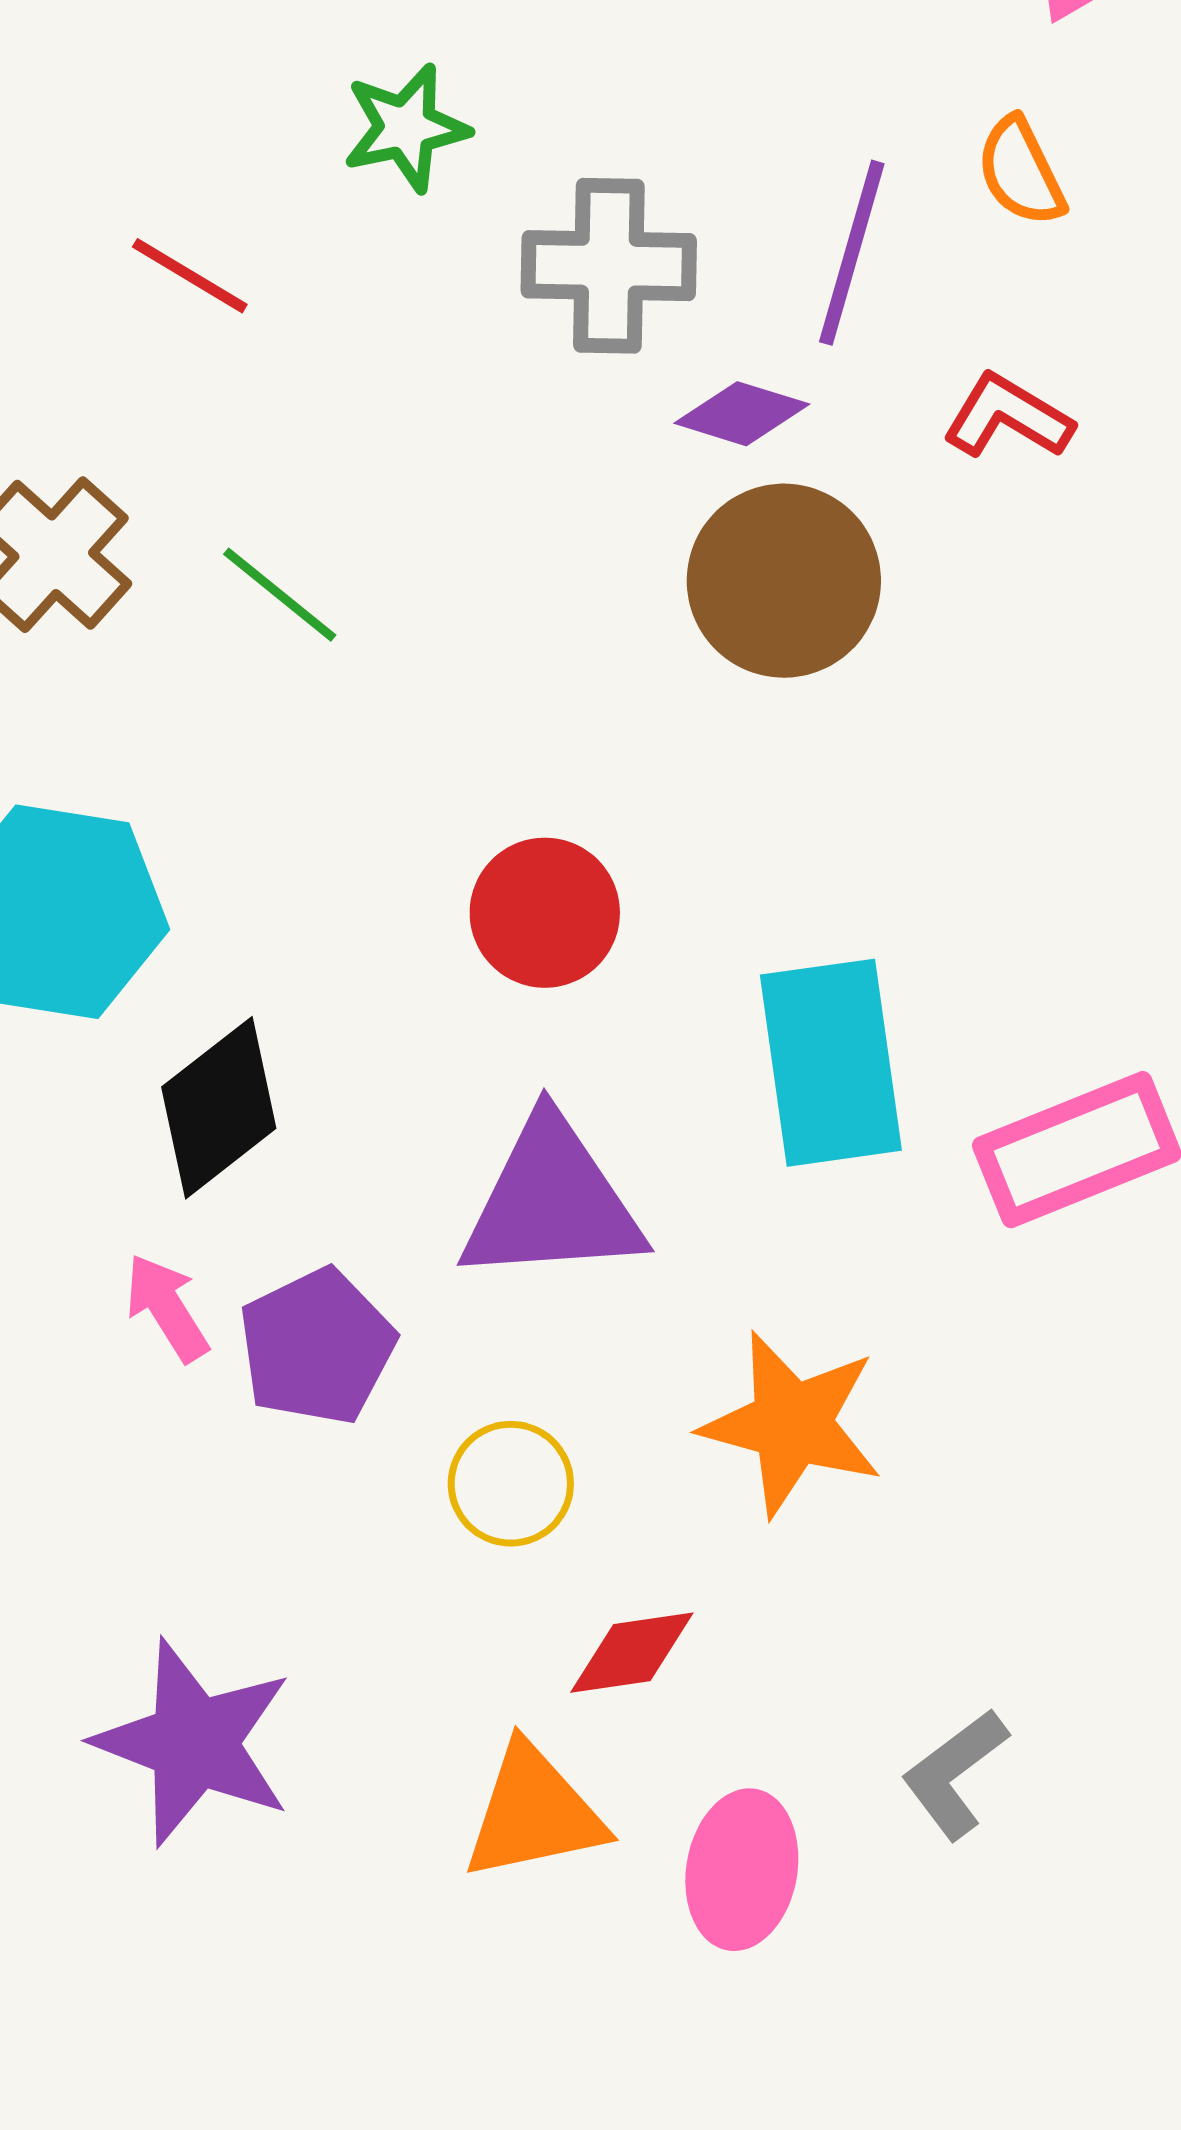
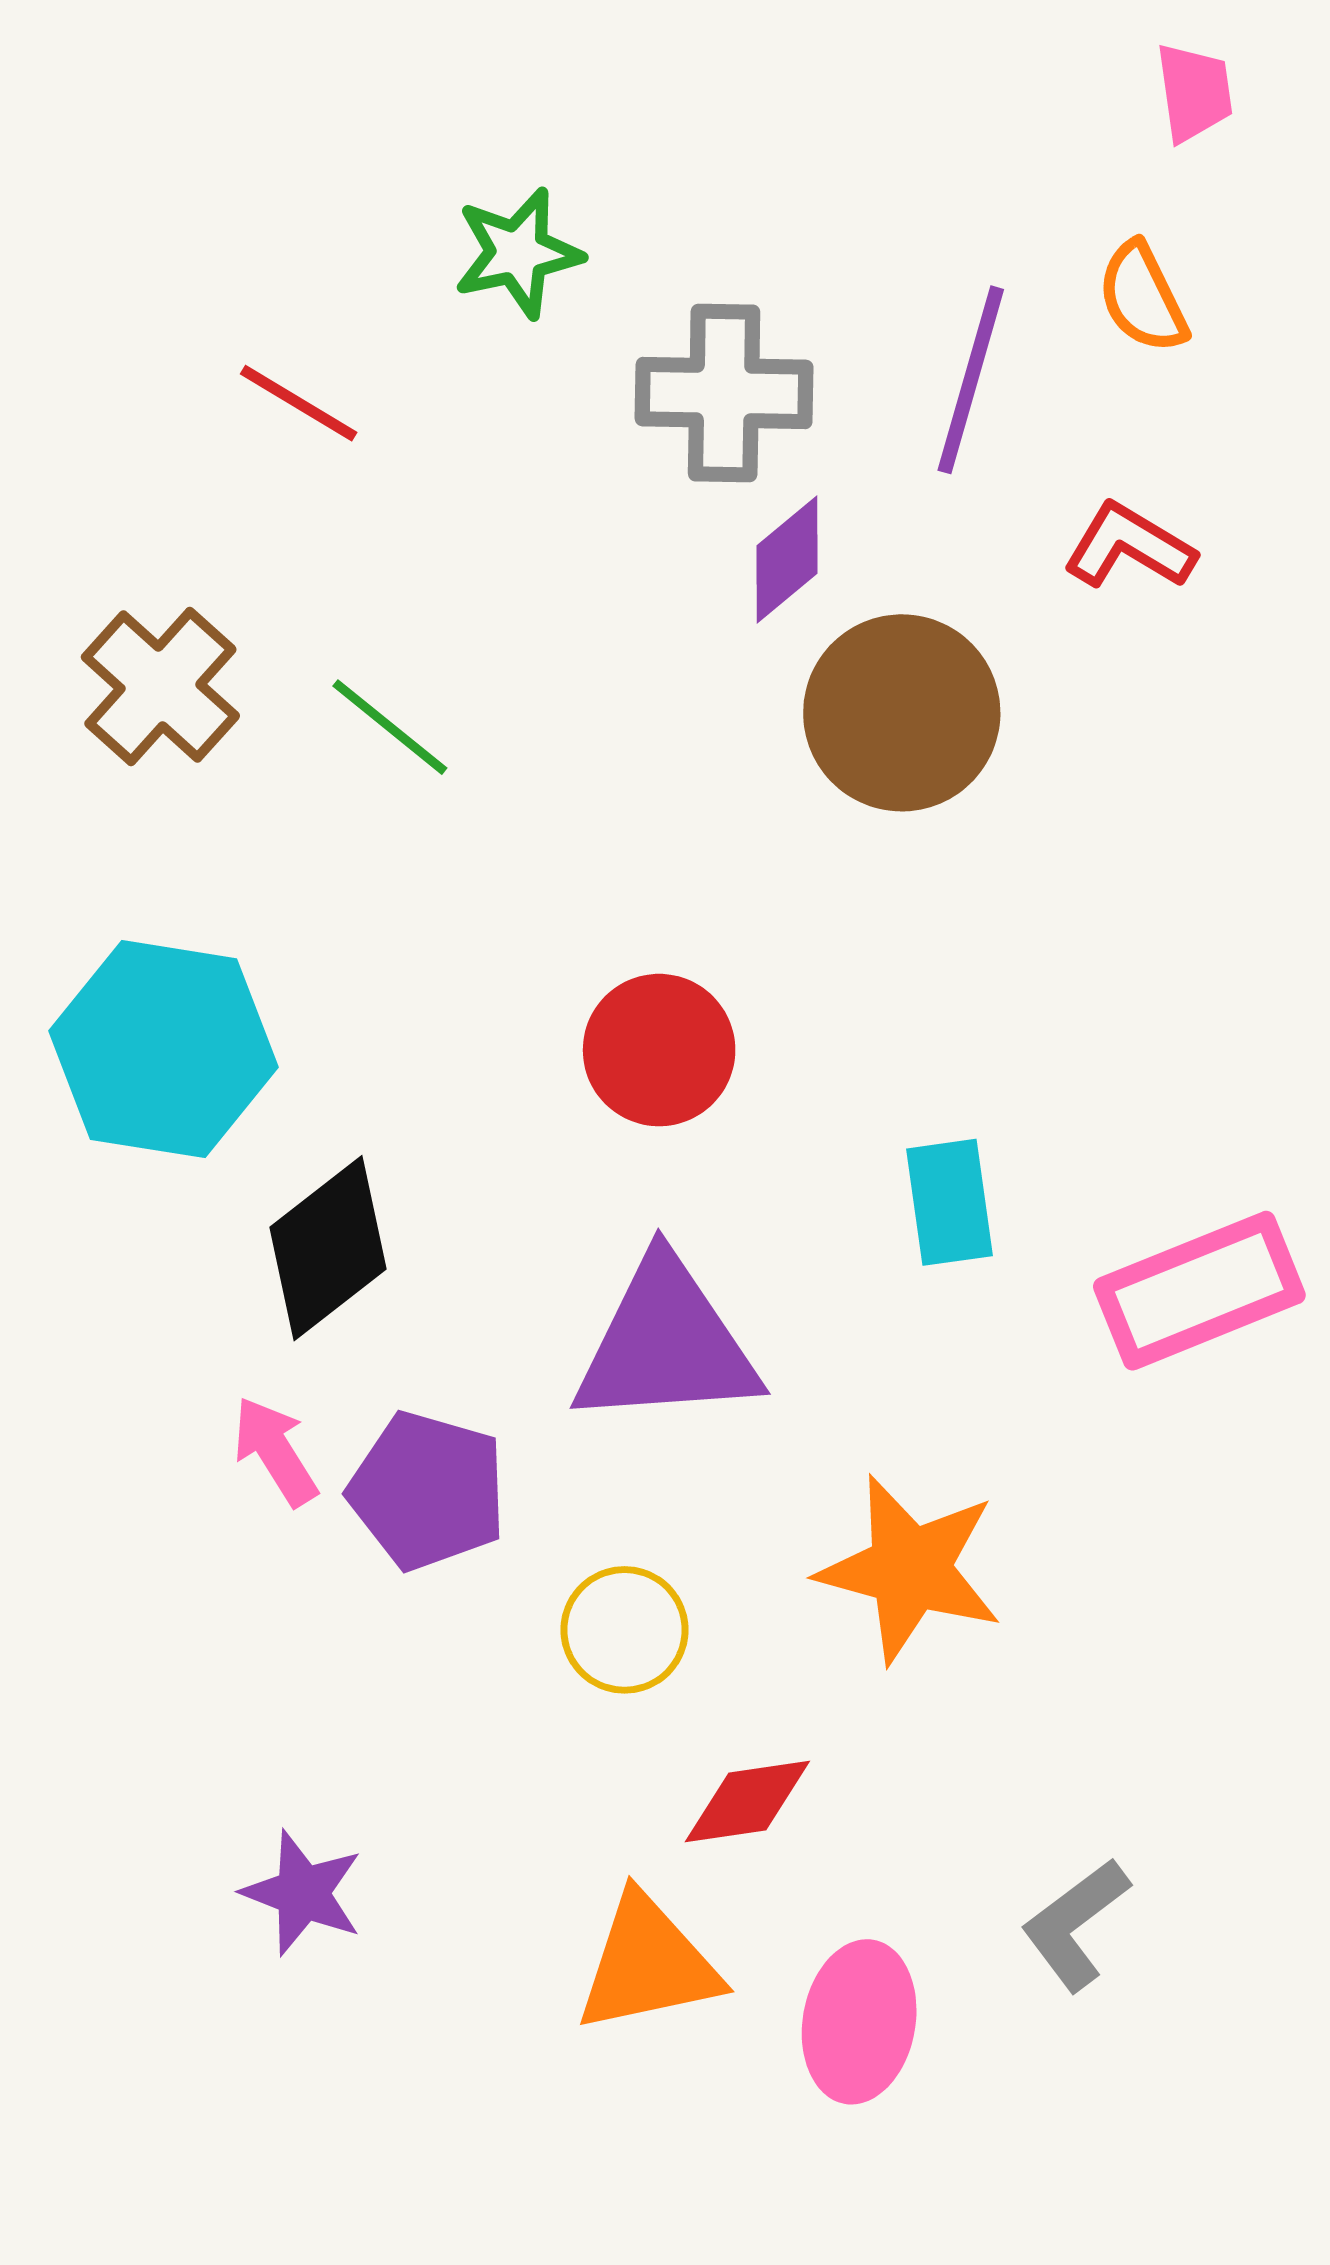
purple diamond: (742, 414) -> (787, 560), moved, turned -57
cyan rectangle: (831, 1063) -> (949, 1202), size x0.6
purple pentagon: (317, 1347) -> (428, 1491), turned -30
purple star: (194, 1743) -> (303, 1893), size x0.6

